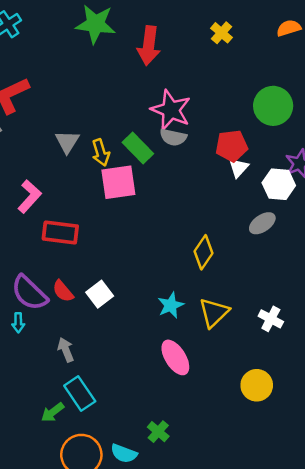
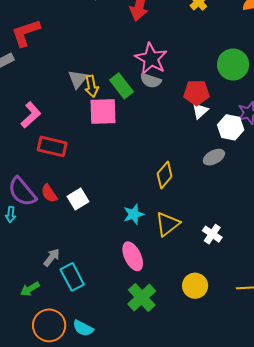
gray triangle: (67, 142) -> (78, 79), moved
gray arrow: (66, 350) -> (52, 257), moved, turned 54
cyan rectangle: (80, 394) -> (72, 277), moved
green cross: (158, 432) -> (142, 297), moved, size x1.6

